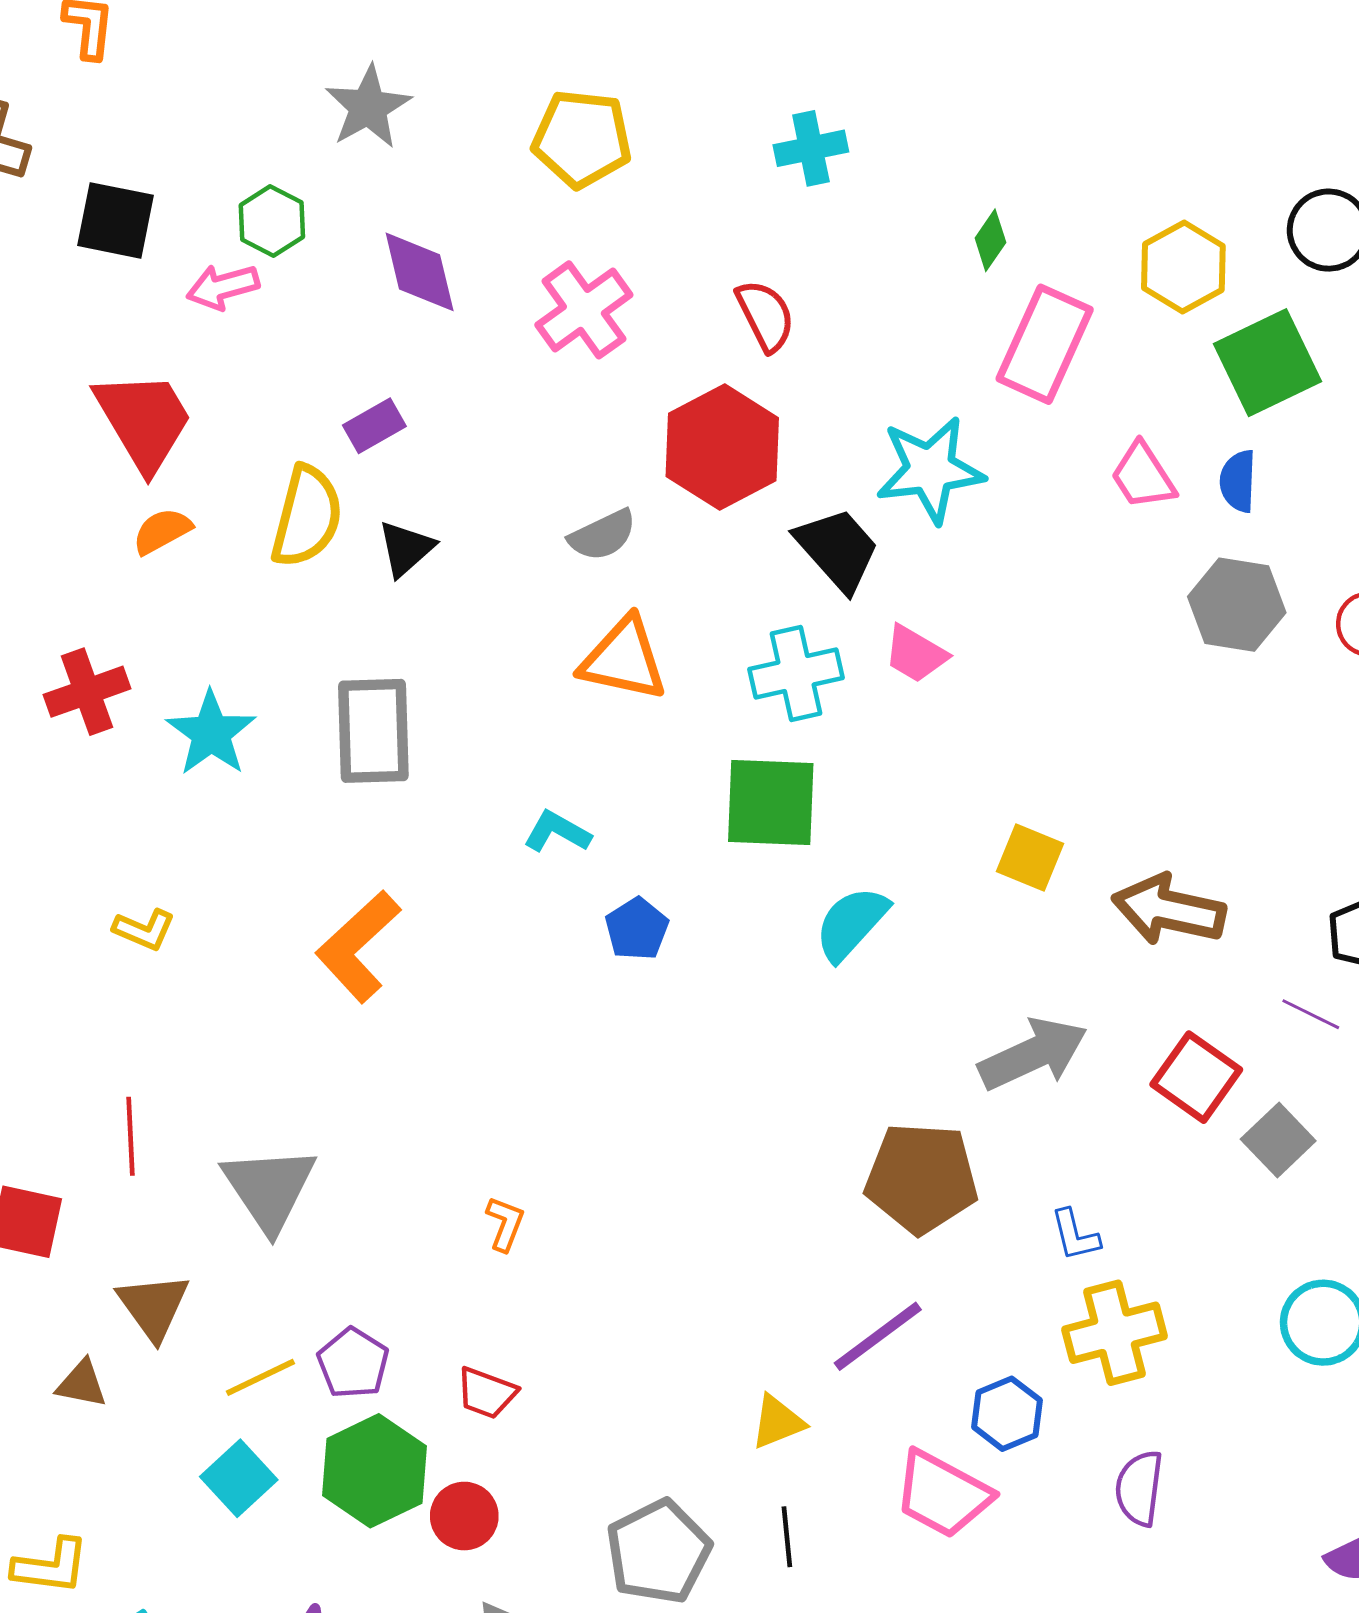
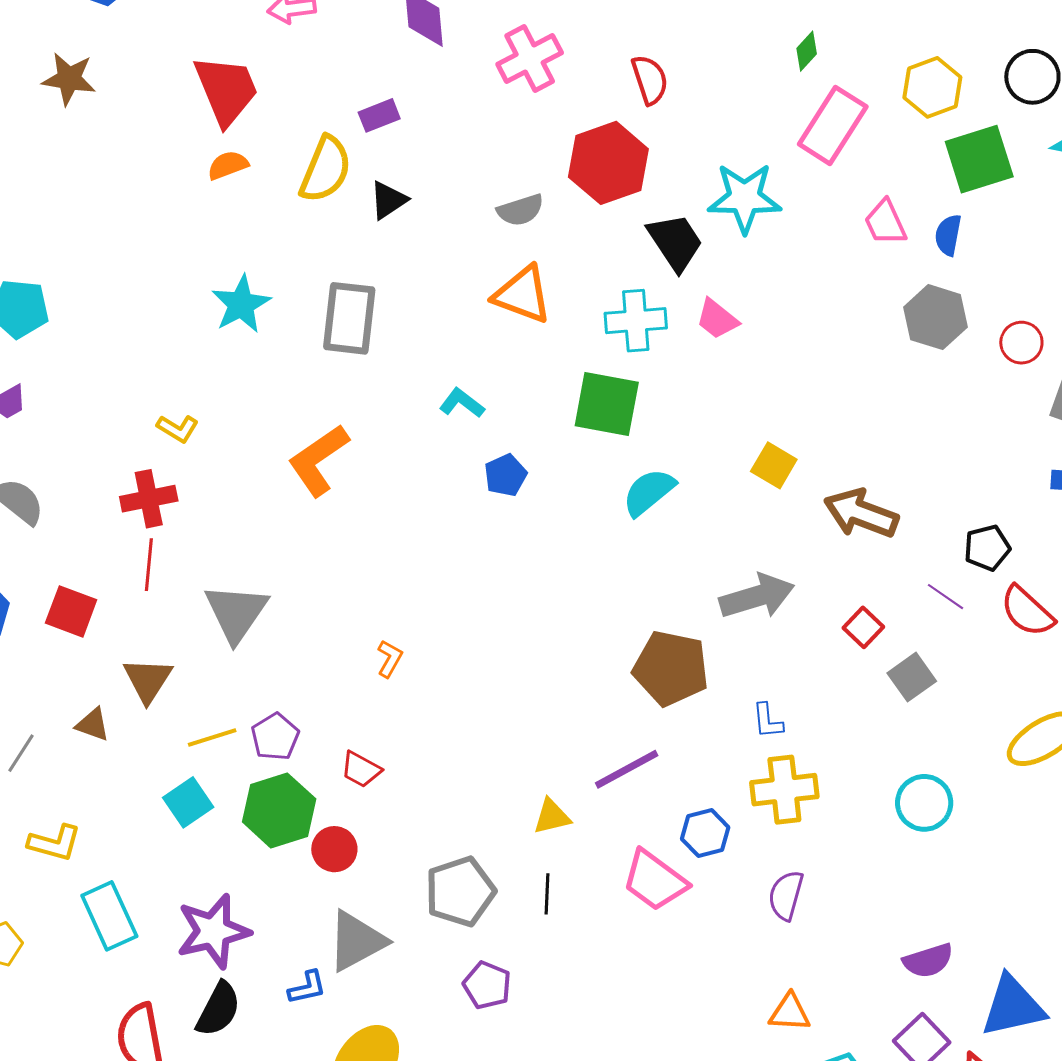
red cross: (87, 692) -> (149, 499), moved
red square: (1196, 1077) -> (863, 627), size x0.7

